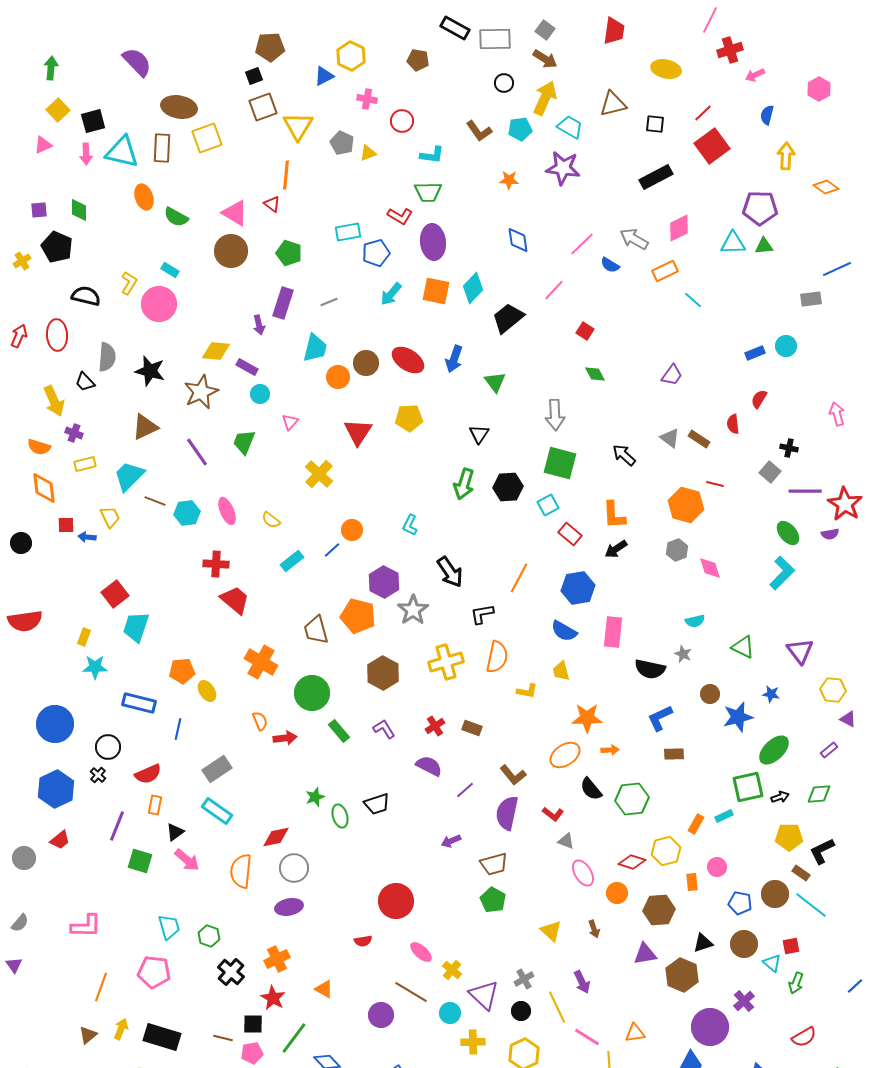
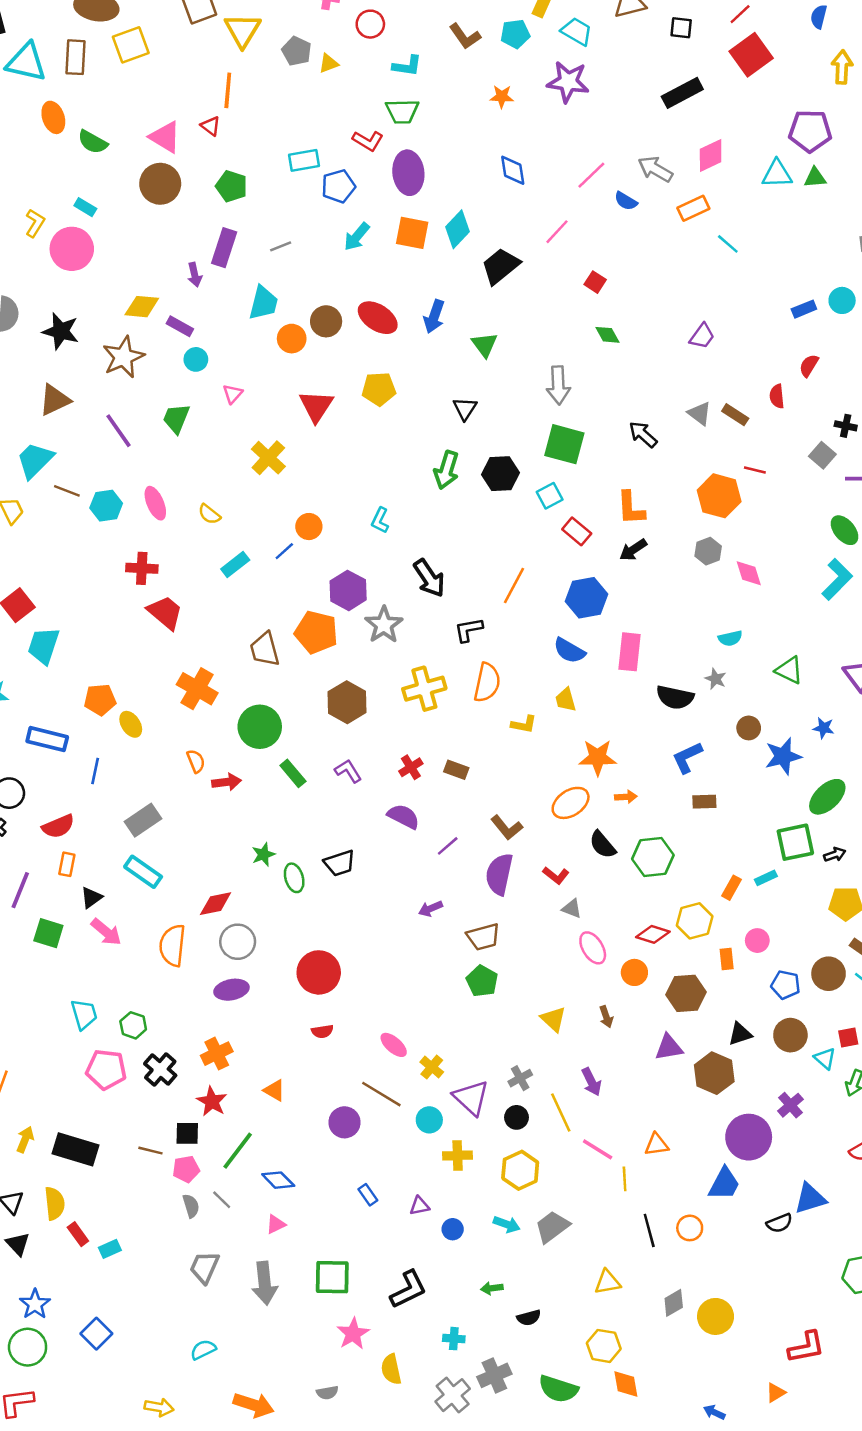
red circle: (396, 901) -> (319, 972), moved
pink pentagon: (154, 972) -> (106, 1070), moved

